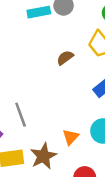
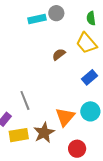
orange triangle: (71, 137) -> (65, 117), size x1.5

